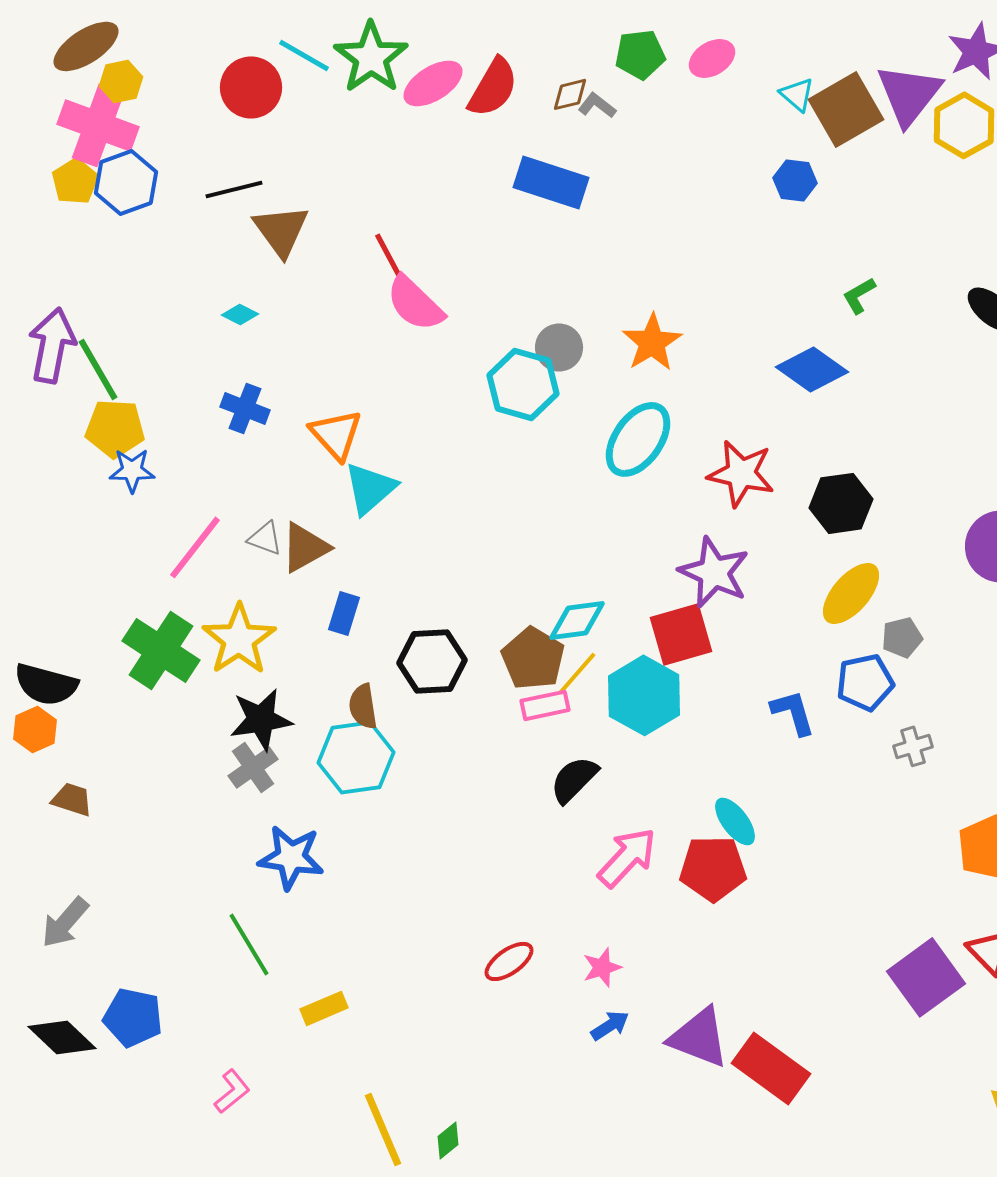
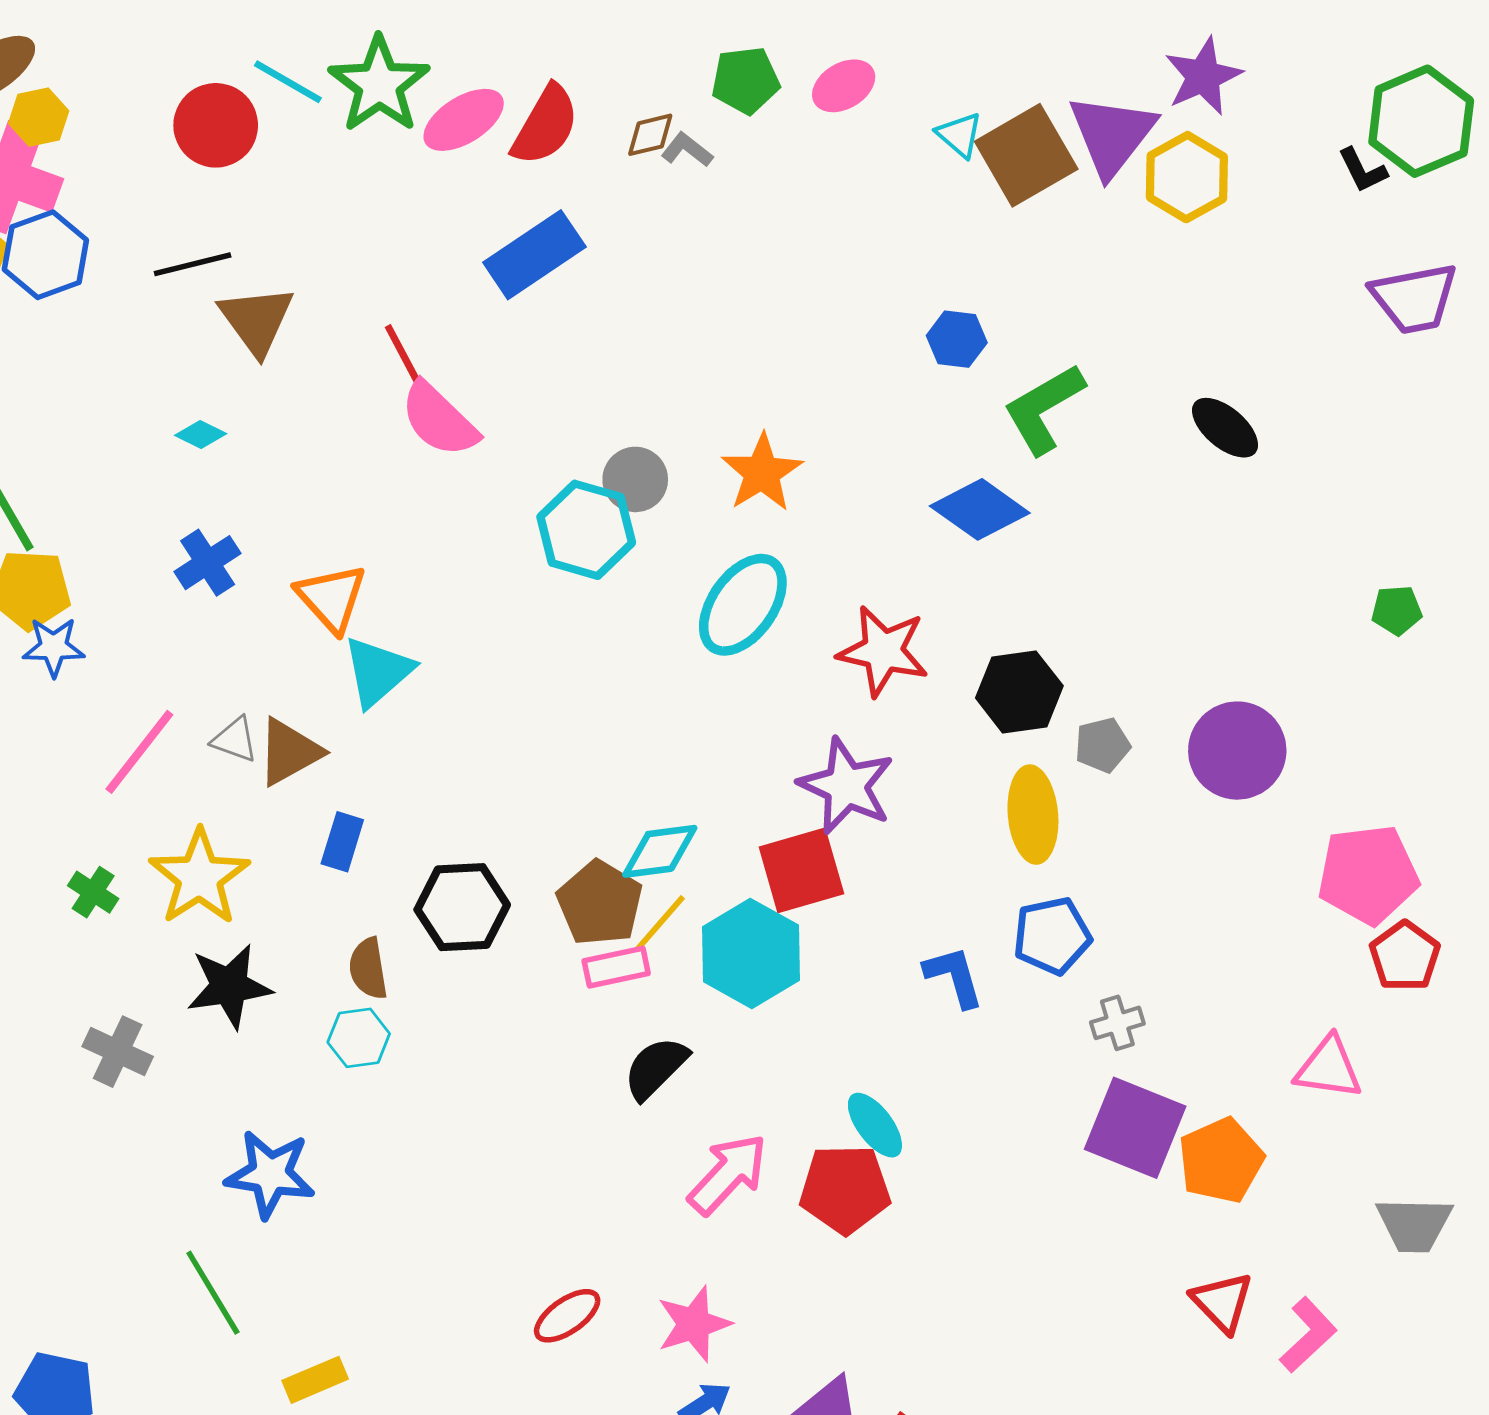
blue hexagon: (795, 180) -> (957, 339), moved
blue rectangle: (551, 182) -> (534, 255), moved, turned -52
green L-shape: (859, 295) -> (1044, 409), size x1.8
blue cross: (245, 408) -> (208, 563), turned 36
yellow ellipse: (851, 593) -> (1033, 815), turned -46
gray pentagon: (902, 637) -> (1102, 745), moved
green cross: (161, 650) -> (93, 892), size x0.5
cyan hexagon: (356, 757) -> (359, 1038), size x0.6
gray cross: (253, 767) -> (118, 1052), moved, turned -30
pink star: (602, 967) -> (694, 1324), size x1.4
purple square: (926, 977) -> (1135, 1128), moved, turned -32

